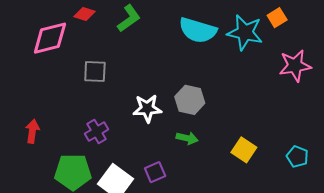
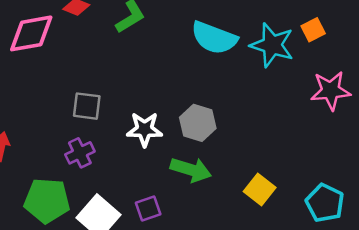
gray square: (95, 71) -> (87, 106), moved
green arrow: (187, 138) -> (191, 170), size x1.5
cyan pentagon: (297, 157) -> (325, 203), size x1.4

